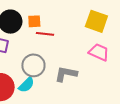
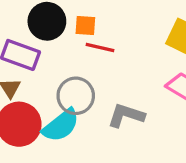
cyan semicircle: (26, 85) -> (61, 125), size x1.4

